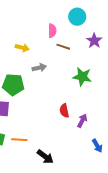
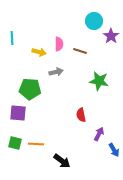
pink semicircle: (52, 31) -> (59, 44), moved
purple star: (94, 41) -> (111, 36), moved
purple arrow: (82, 121) -> (99, 134), moved

